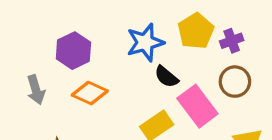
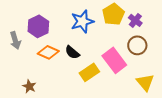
purple cross: (232, 41) -> (135, 20), turned -32
black semicircle: (166, 77) -> (72, 52), moved
gray arrow: (36, 90) -> (15, 40), moved

